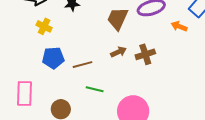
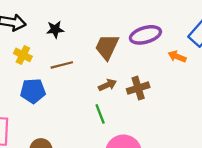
brown line: (83, 65) -> (62, 65), moved
green line: (95, 89) -> (100, 114), moved, turned 54

